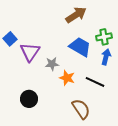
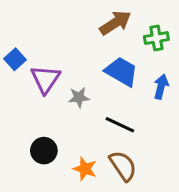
green cross: (104, 37) -> (156, 38), moved
orange star: (67, 78) -> (85, 169), moved
black line: (95, 82) -> (120, 125), moved

